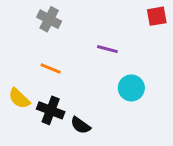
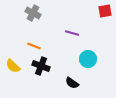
black cross: (51, 110) -> (41, 66), moved
black semicircle: (81, 125) -> (72, 83), moved

